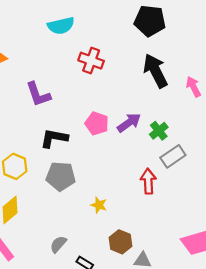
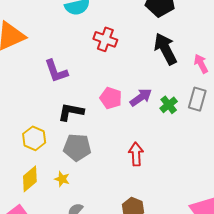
gray rectangle: (173, 156) -> (197, 99), moved, turned -40
red arrow: (148, 181) -> (136, 154), moved
yellow star: (99, 205) -> (62, 179), moved

